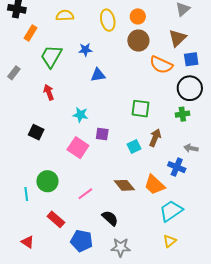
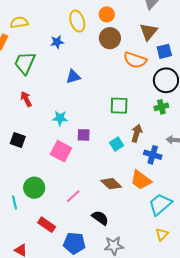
yellow semicircle: (65, 15) -> (19, 22), moved
blue star: (85, 50) -> (57, 42), moved
blue cross: (177, 167) -> (153, 155), moved

